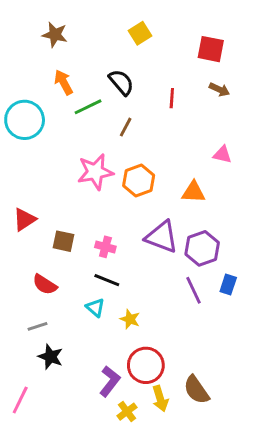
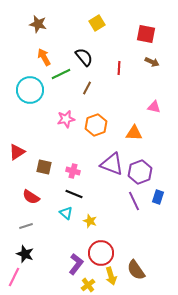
cyan circle: (25, 120) -> (30, 90), moved
pink star: (95, 172) -> (66, 119), size x0.7
black star: (51, 357) -> (25, 254), moved

